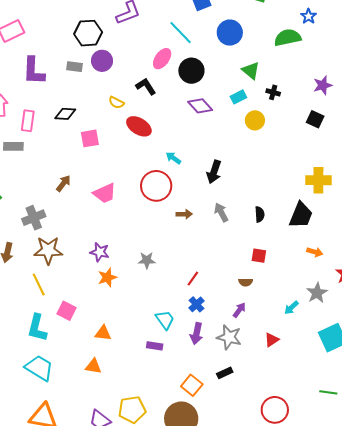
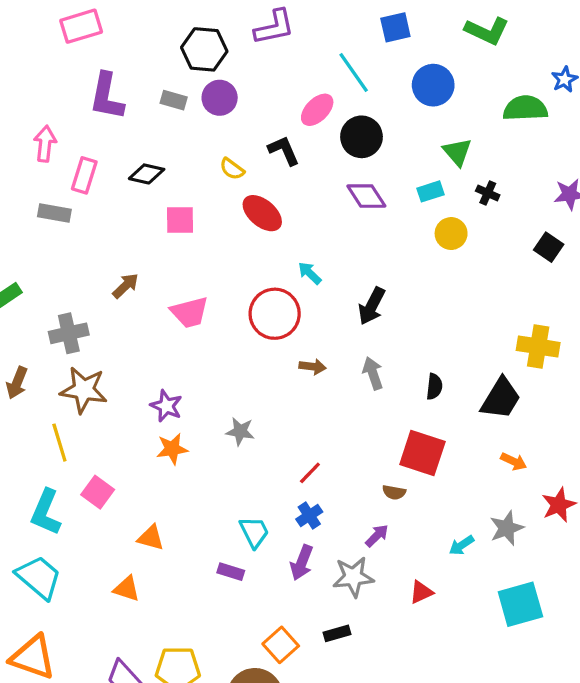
red square: (259, 256) -> (422, 453), size x1.8
gray star: (229, 337) -> (353, 577), turned -30

